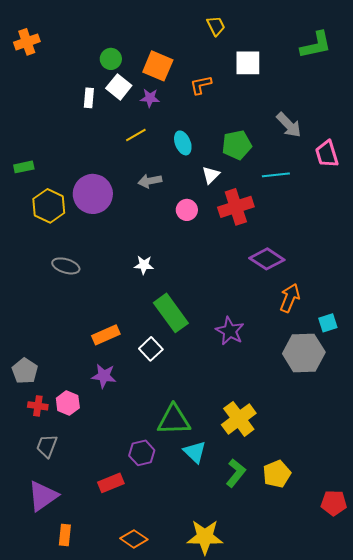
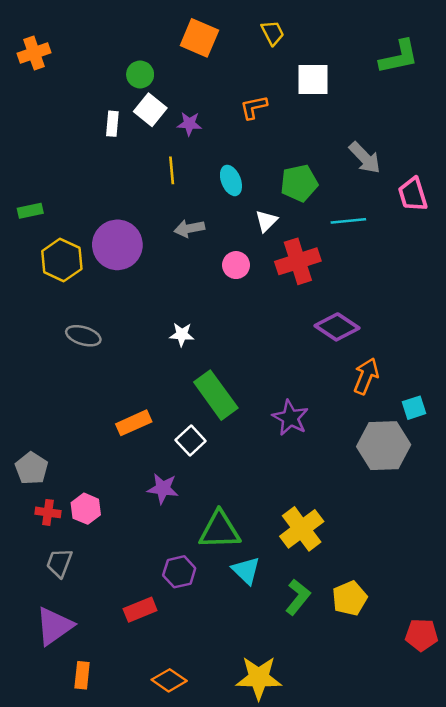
orange square: (158, 66) -> (199, 38), moved
yellow line: (136, 135) -> (172, 170), turned -65
purple star: (104, 376) -> (163, 488), moved

